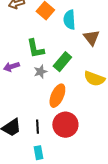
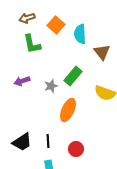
green L-shape: (35, 49) -> (32, 44), moved
red circle: (65, 125) -> (76, 149), moved, size x0.6

